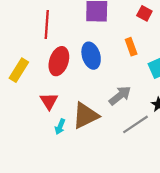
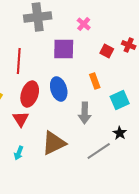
gray arrow: (120, 96) -> (85, 113), moved, turned 130
red triangle: (49, 101) -> (21, 119), moved
cyan arrow: (60, 127) -> (19, 153), moved

